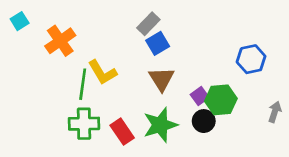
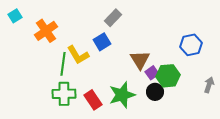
blue square: (158, 43) -> (102, 42), moved
brown triangle: (162, 79) -> (140, 60), moved

